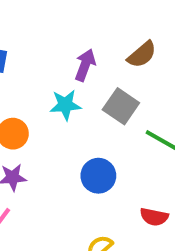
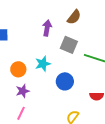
cyan star: (65, 105) -> (43, 64), moved

